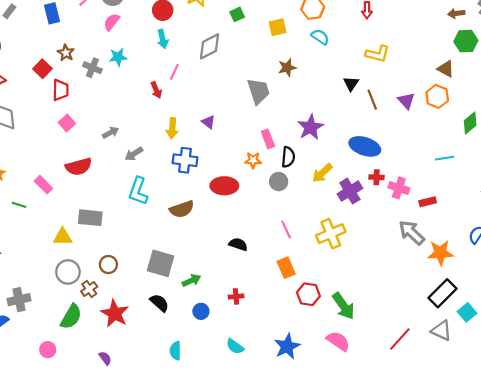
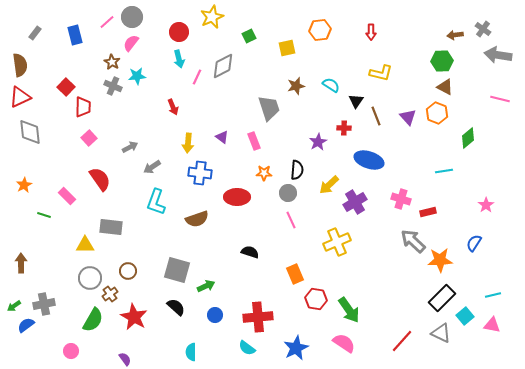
cyan semicircle: (320, 37) -> (331, 85), moved
green hexagon: (466, 41) -> (442, 61), moved
brown star: (66, 53) -> (112, 62), moved
pink line: (174, 72) -> (197, 77), moved
purple star: (311, 127) -> (318, 142), size x0.7
pink rectangle: (268, 139) -> (254, 141), moved
red semicircle: (79, 167) -> (100, 179), turned -110
red cross: (377, 177) -> (344, 128), moved
pink line: (286, 229) -> (291, 220), moved
red cross: (236, 296) -> (258, 317), moved, size x2.0

